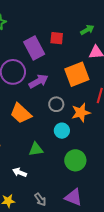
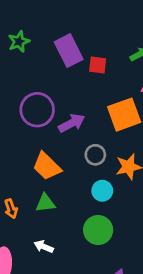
purple rectangle: (34, 48) -> (69, 51), moved
green triangle: (36, 149) -> (45, 203), moved
green circle: (75, 160) -> (98, 230), moved

